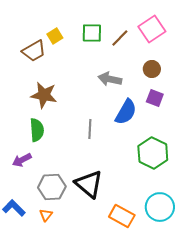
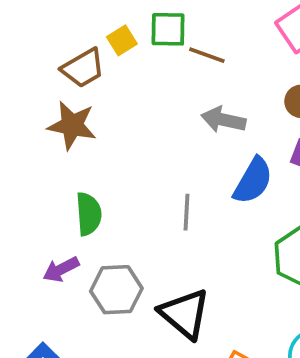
green square: (92, 33) -> (168, 29), moved
brown line: (120, 38) -> (207, 55), moved, turned 66
brown star: (44, 95) -> (72, 125), moved
gray hexagon: (52, 187) -> (116, 290), moved

